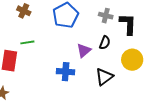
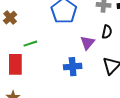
brown cross: (24, 11) -> (10, 18), moved, turned 32

